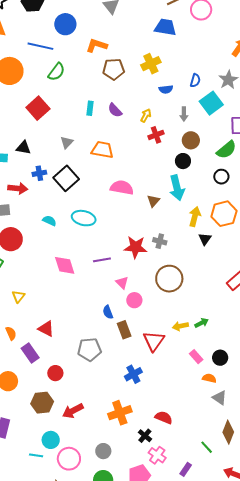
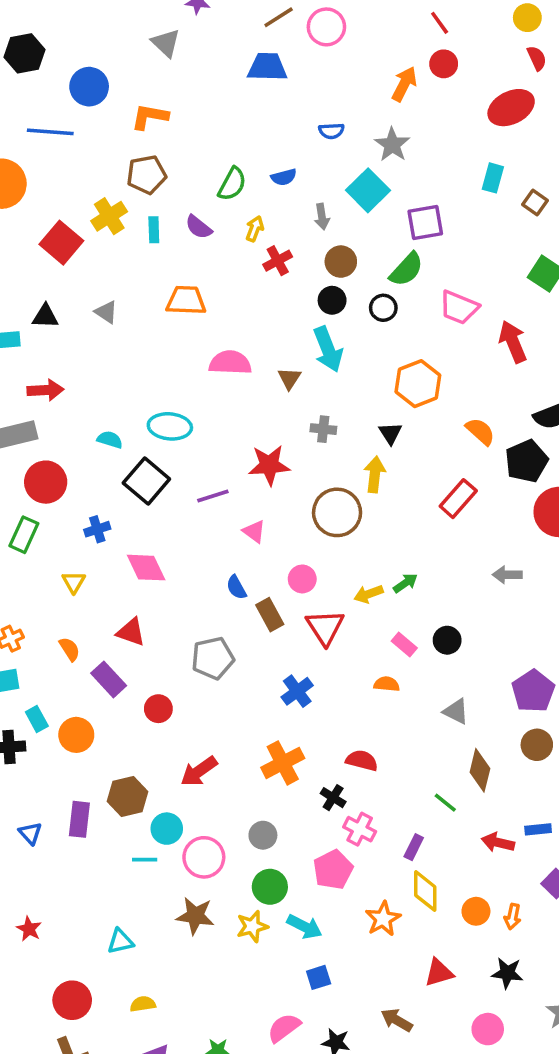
yellow cross: (151, 64) -> (109, 216), moved
brown pentagon: (114, 69) -> (147, 175), moved
green semicircle: (56, 72) -> (232, 184), moved
blue semicircle: (195, 80) -> (331, 131), moved, turned 80
gray triangle: (67, 142) -> (106, 312), moved, turned -32
blue cross: (39, 173) -> (97, 529), moved
black circle: (221, 177) -> (383, 308), moved
black square: (66, 178) -> (146, 481), moved
yellow arrow: (195, 217) -> (375, 474), moved
gray cross: (160, 241) -> (323, 429), moved
pink diamond: (65, 265) -> (146, 568), moved
pink circle: (134, 300) -> (302, 579), moved
orange semicircle: (209, 378) -> (387, 684), moved
brown hexagon: (42, 403) -> (127, 796), moved

